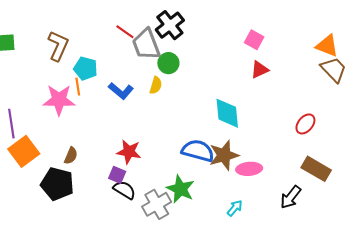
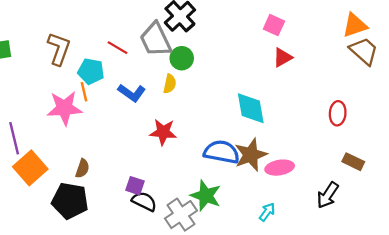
red line: (125, 32) -> (118, 48), moved
orange triangle: (327, 46) -> (355, 25), turned -35
red ellipse: (305, 124) -> (338, 113), turned -30
red star: (129, 152) -> (163, 132), moved
brown rectangle: (316, 169) -> (353, 162), size x0.7

